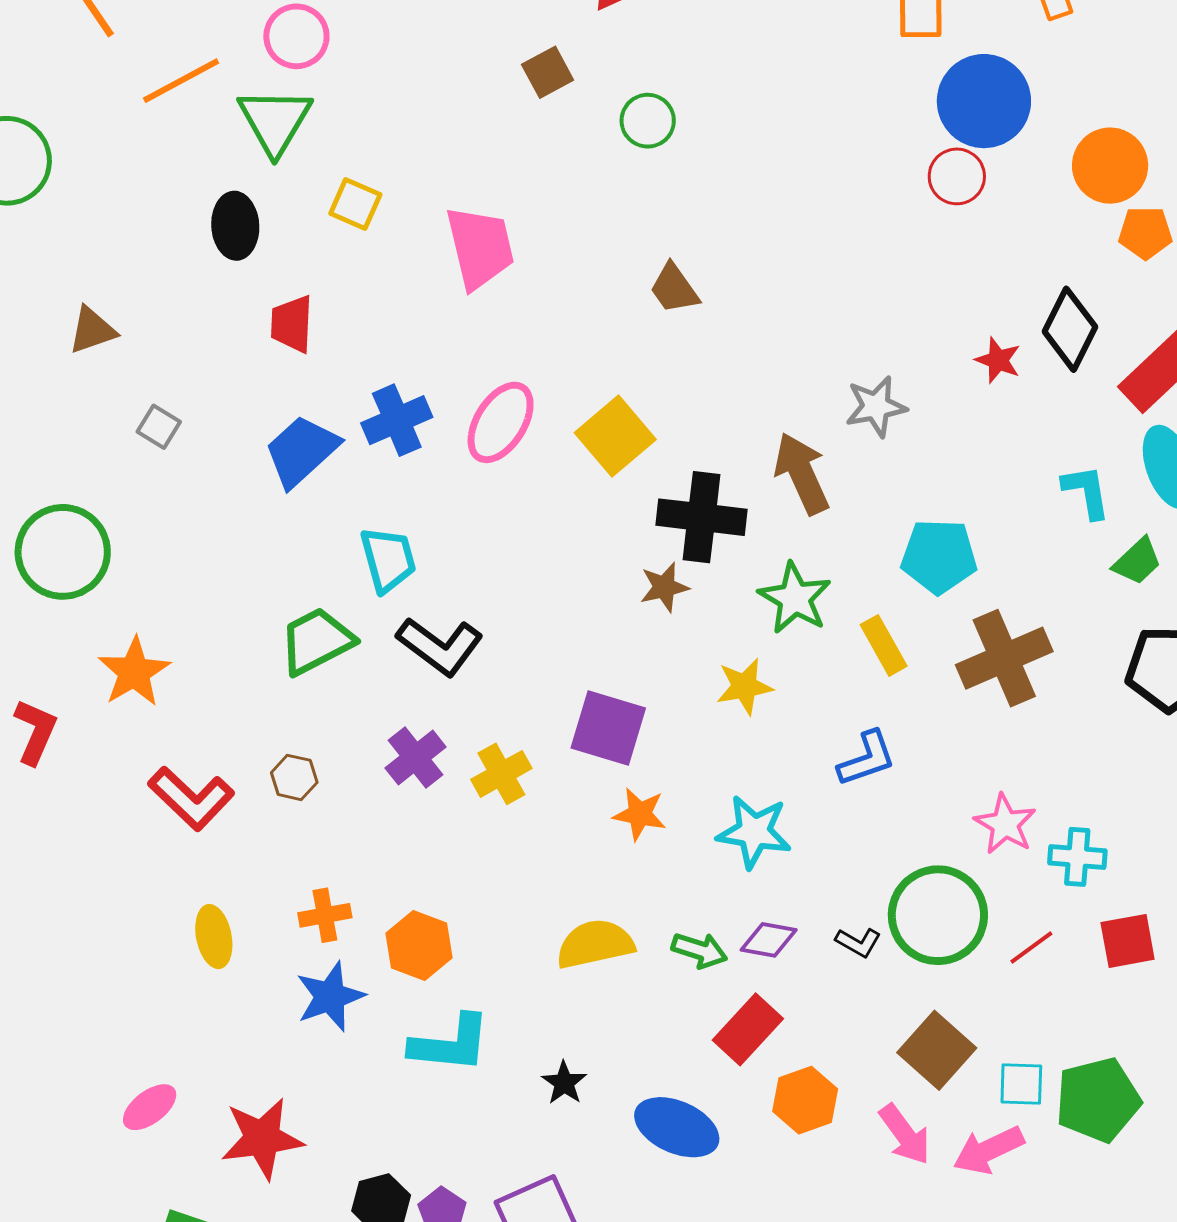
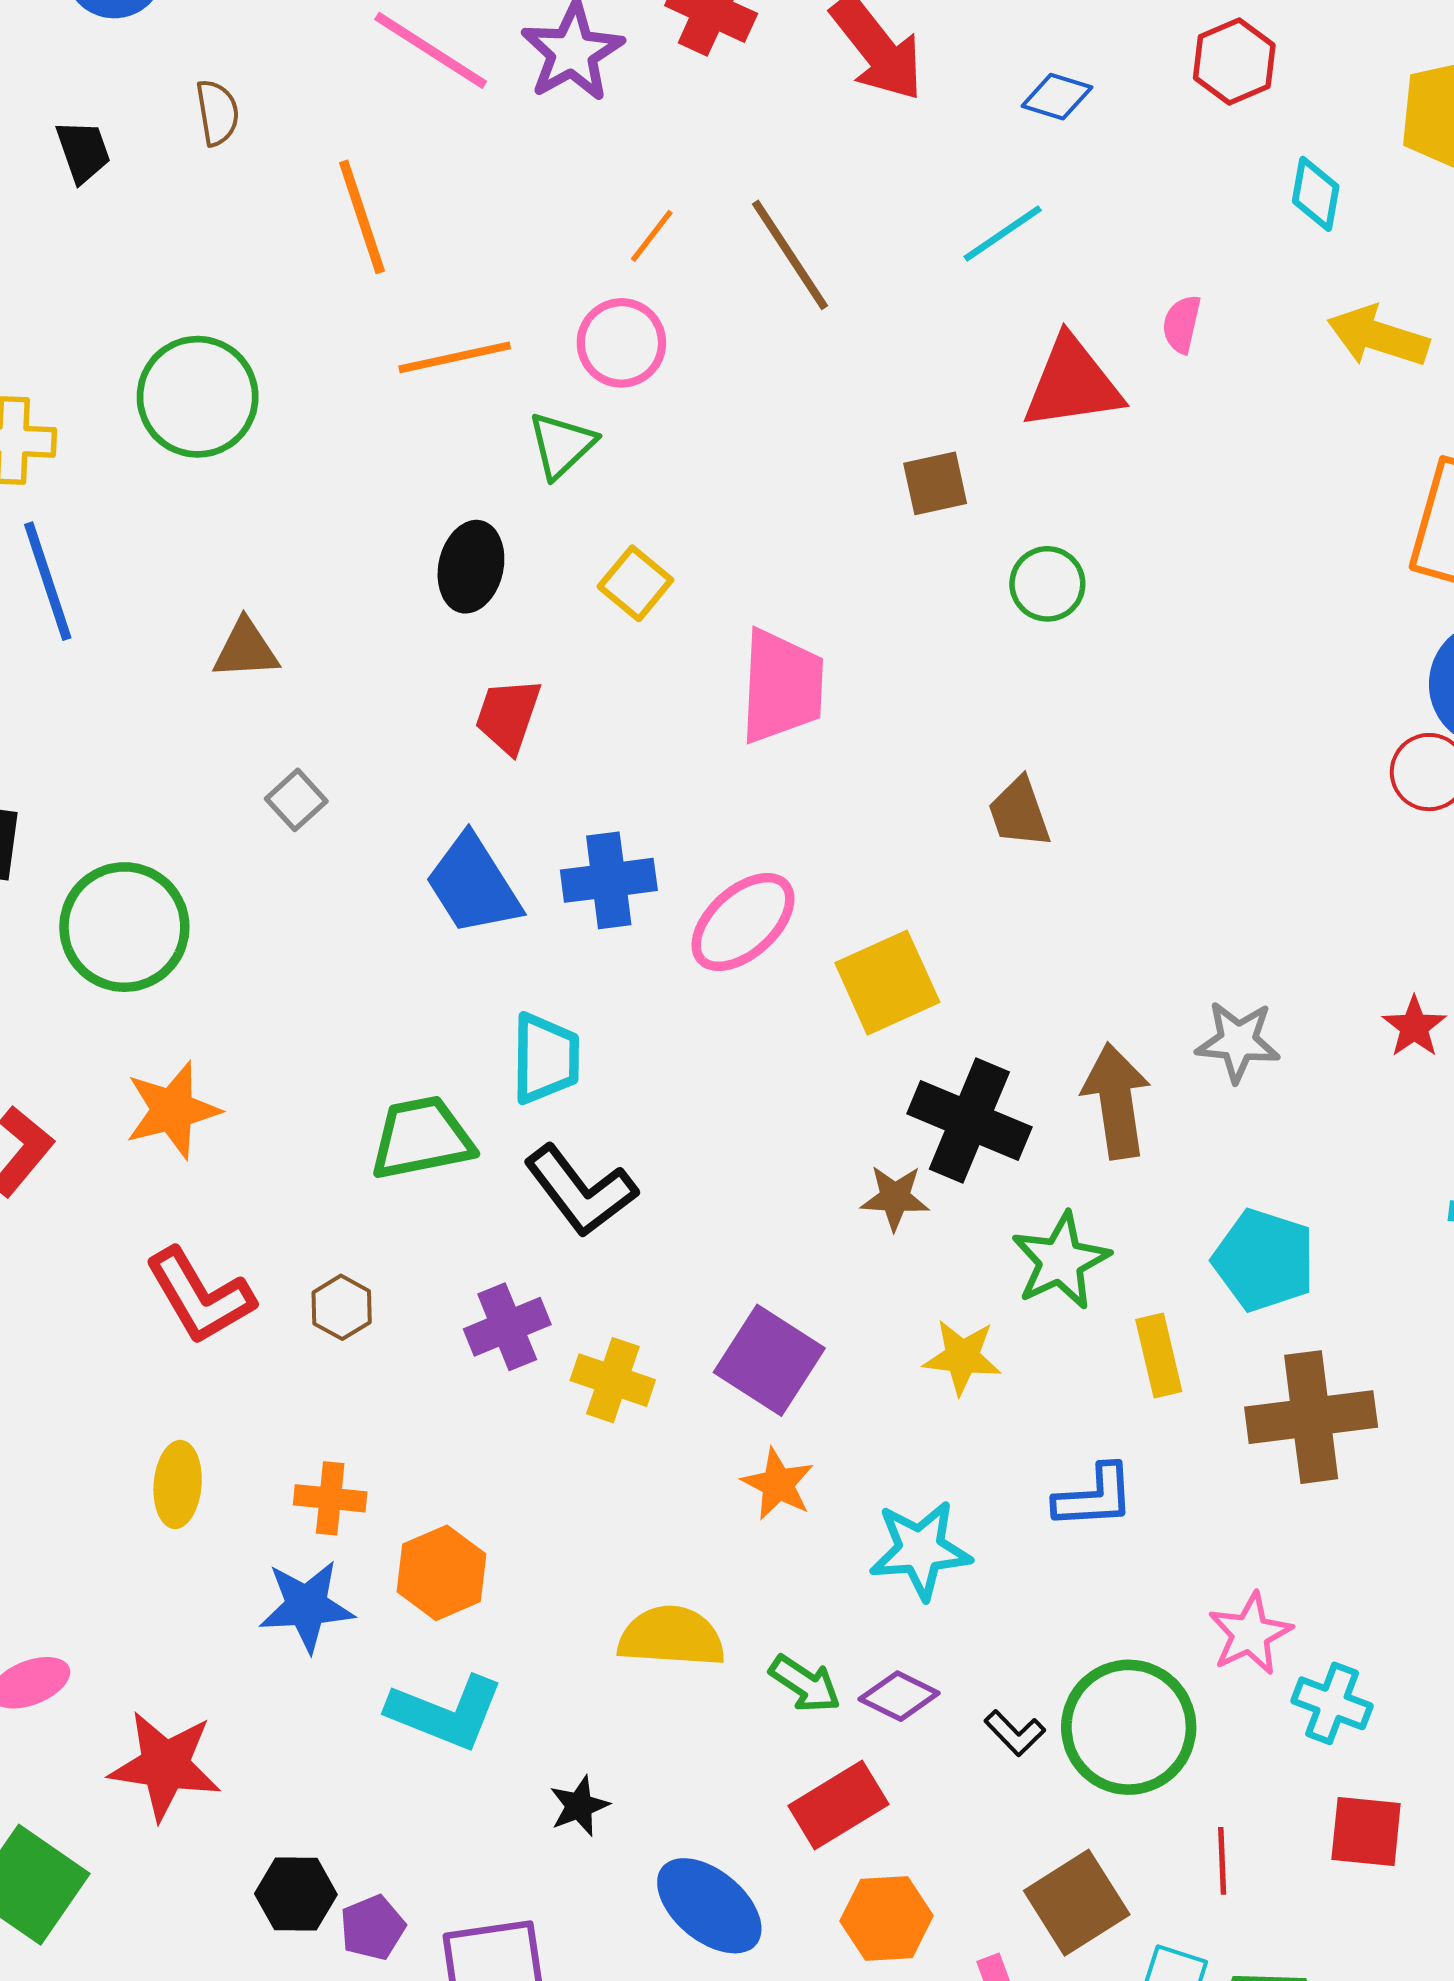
green triangle: (275, 121) -> (562, 445), size x0.7
blue trapezoid: (302, 451) -> (473, 885), turned -96
yellow cross: (501, 774) -> (613, 1380), turned 32
cyan star: (754, 832) -> (920, 1550), turned -30
red line: (1031, 948) -> (1222, 1861), moved, turned -72

